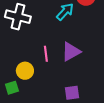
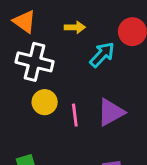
yellow circle: (25, 71) -> (45, 102), moved

